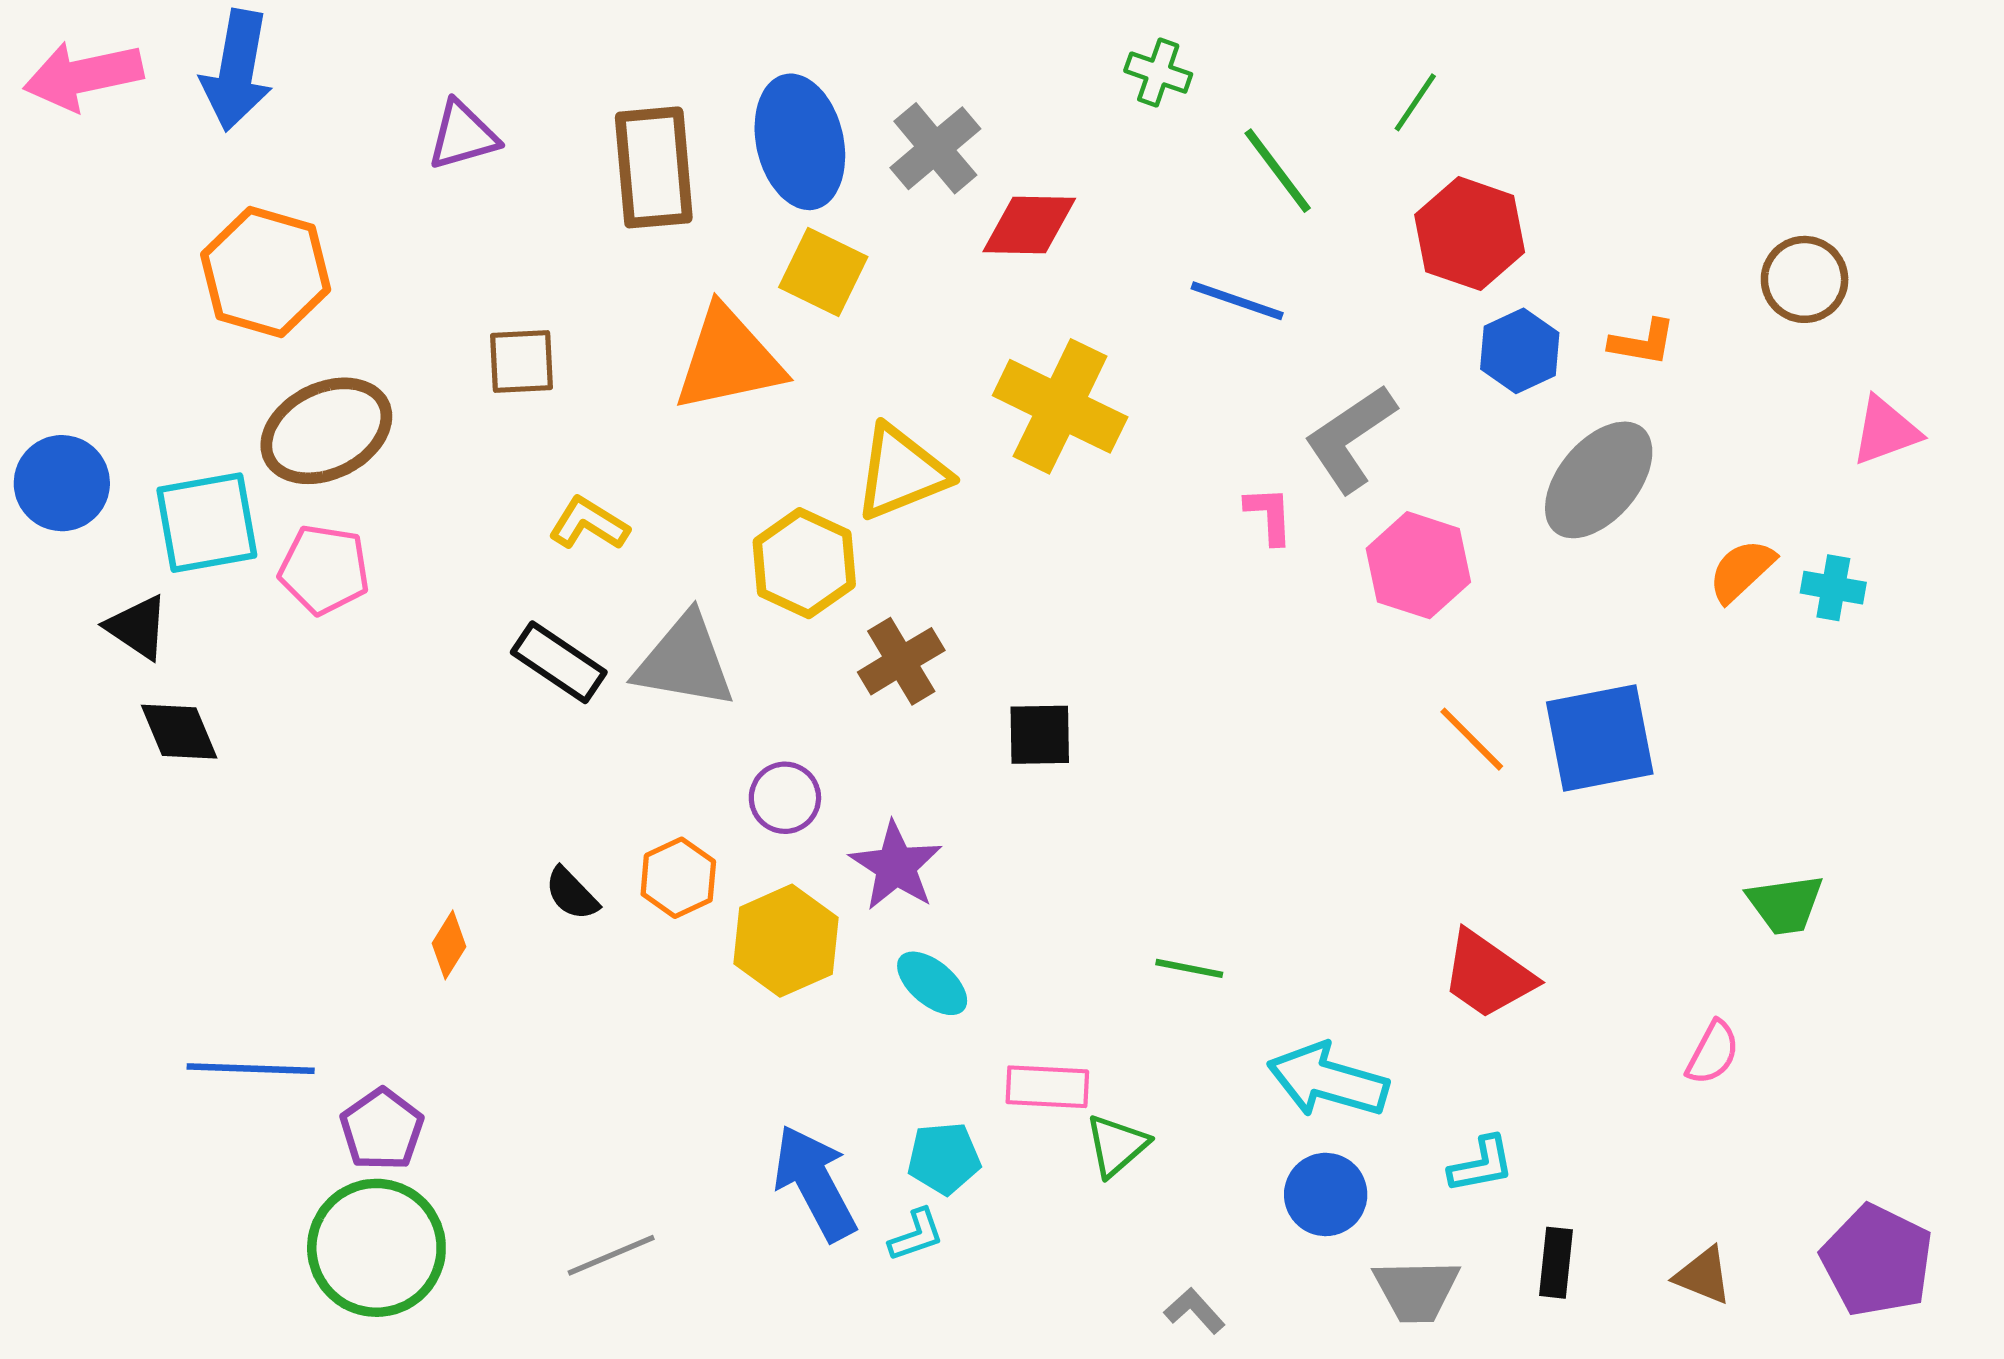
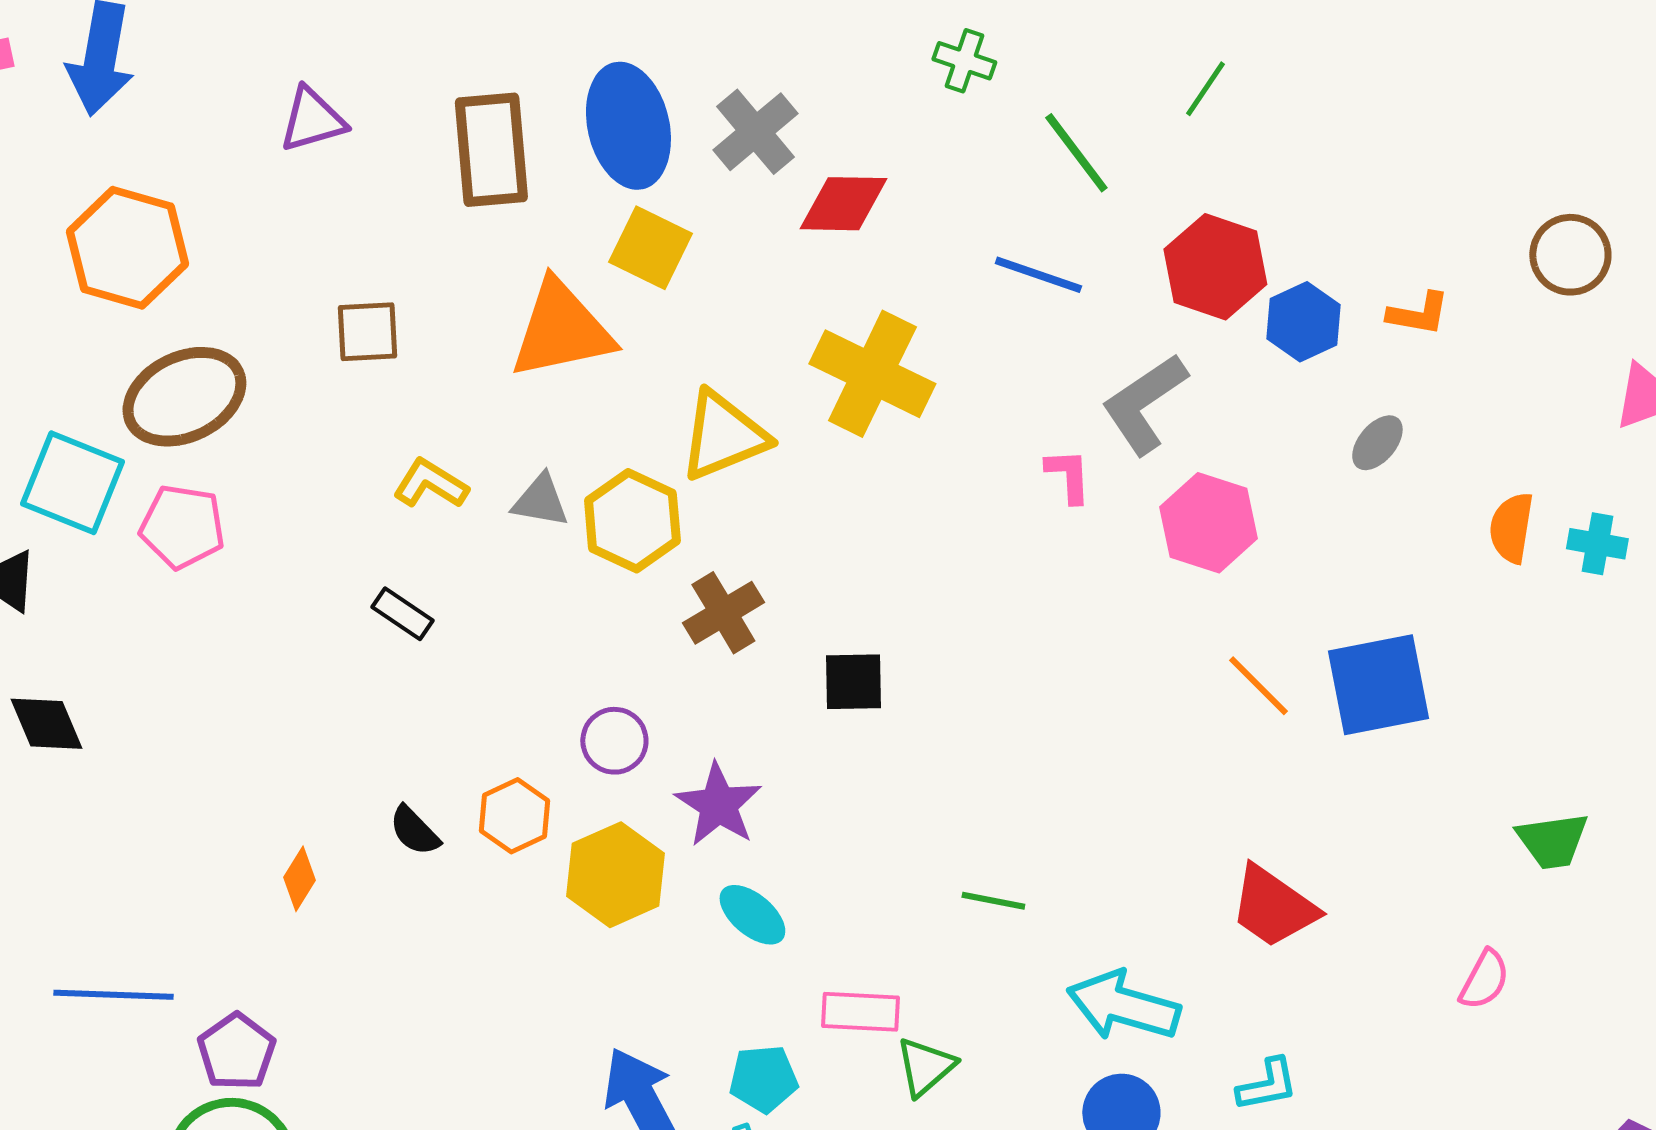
red hexagon: (1470, 234) -> (1215, 267), moved
gray ellipse: (1599, 480) -> (1377, 443), size x0.5
cyan square: (207, 523) -> (72, 483), turned 32
orange semicircle: (1742, 571) -> (1511, 528), turned -38
gray triangle: (685, 661) -> (540, 501), moved, size x0.6
black rectangle: (559, 662) -> (402, 614), size x0.7
black diamond: (179, 732) -> (46, 724), moved

